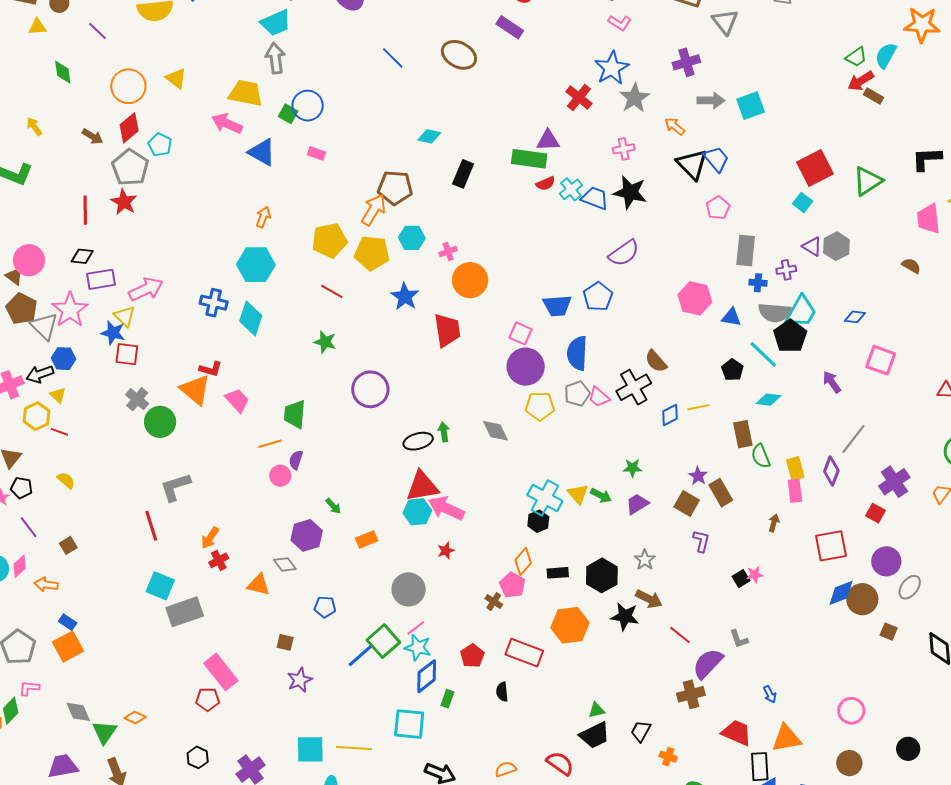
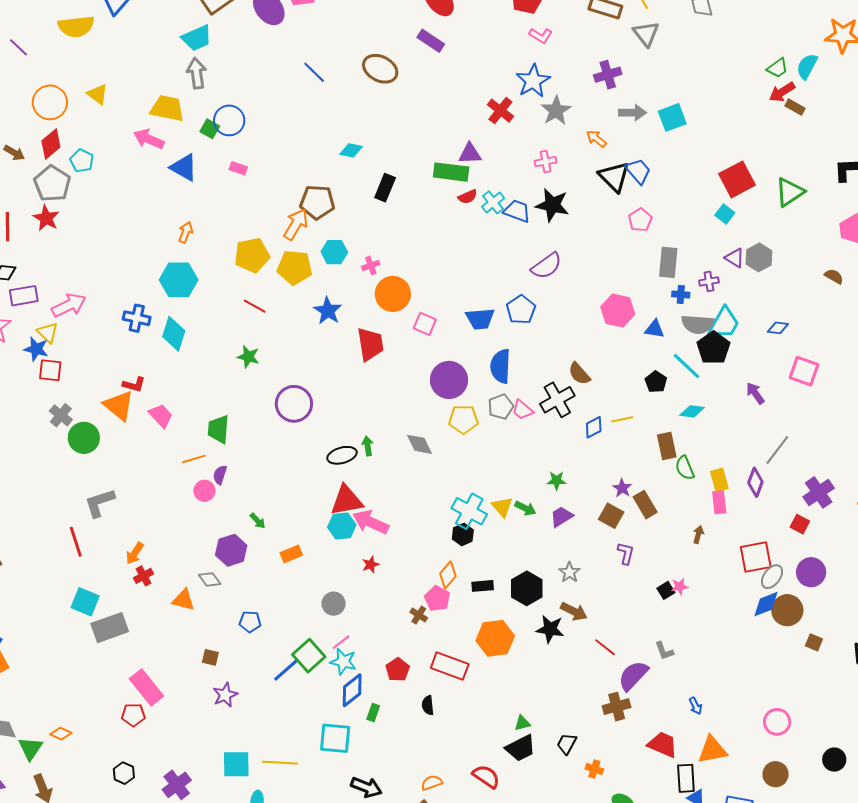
pink square: (521, 333) -> (425, 324), moved
gray ellipse: (910, 587) -> (772, 577), moved
gray circle: (409, 589) -> (334, 604), size x0.7

